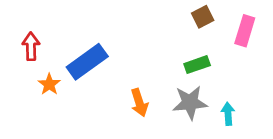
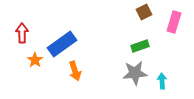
orange arrow: (139, 103) -> (75, 71), moved

